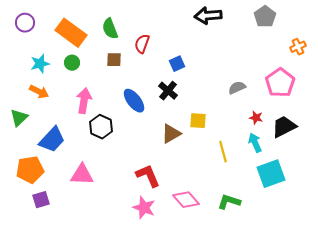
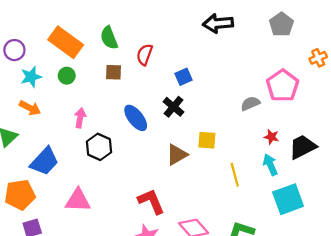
purple circle: (25, 23) -> (14, 50), moved
pink pentagon: (280, 83) -> (283, 86), moved
pink arrow: (84, 101) -> (80, 118), size x0.7

